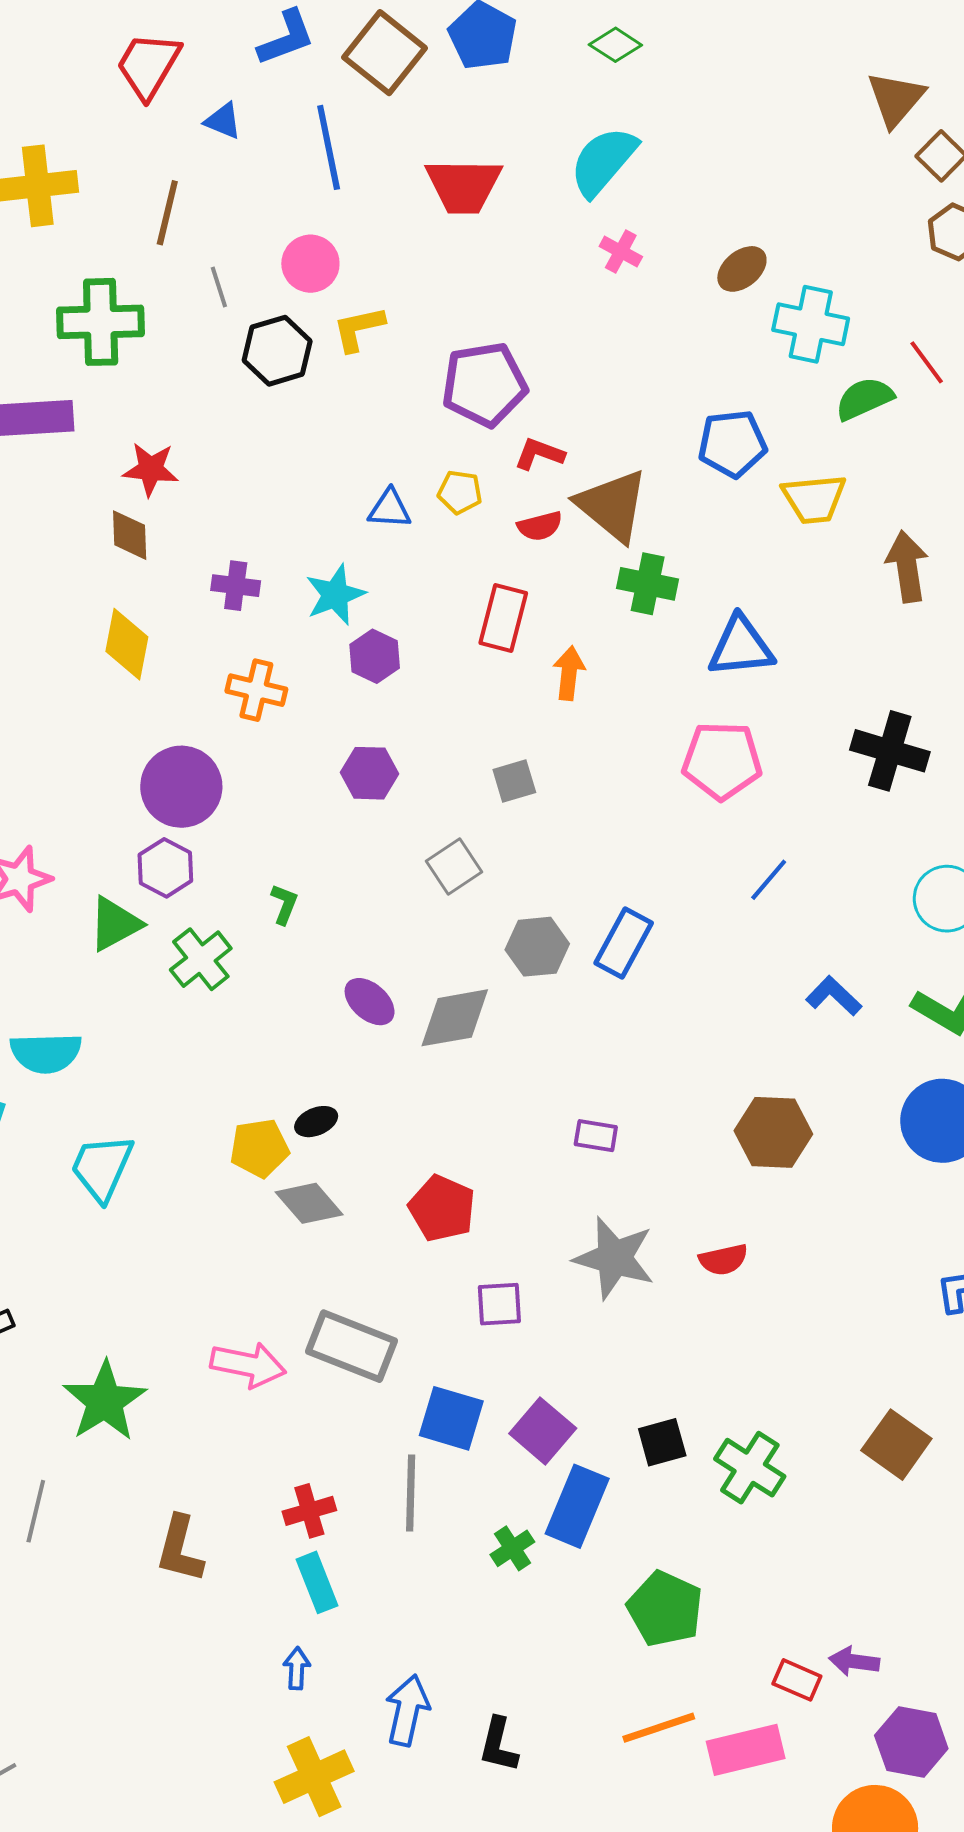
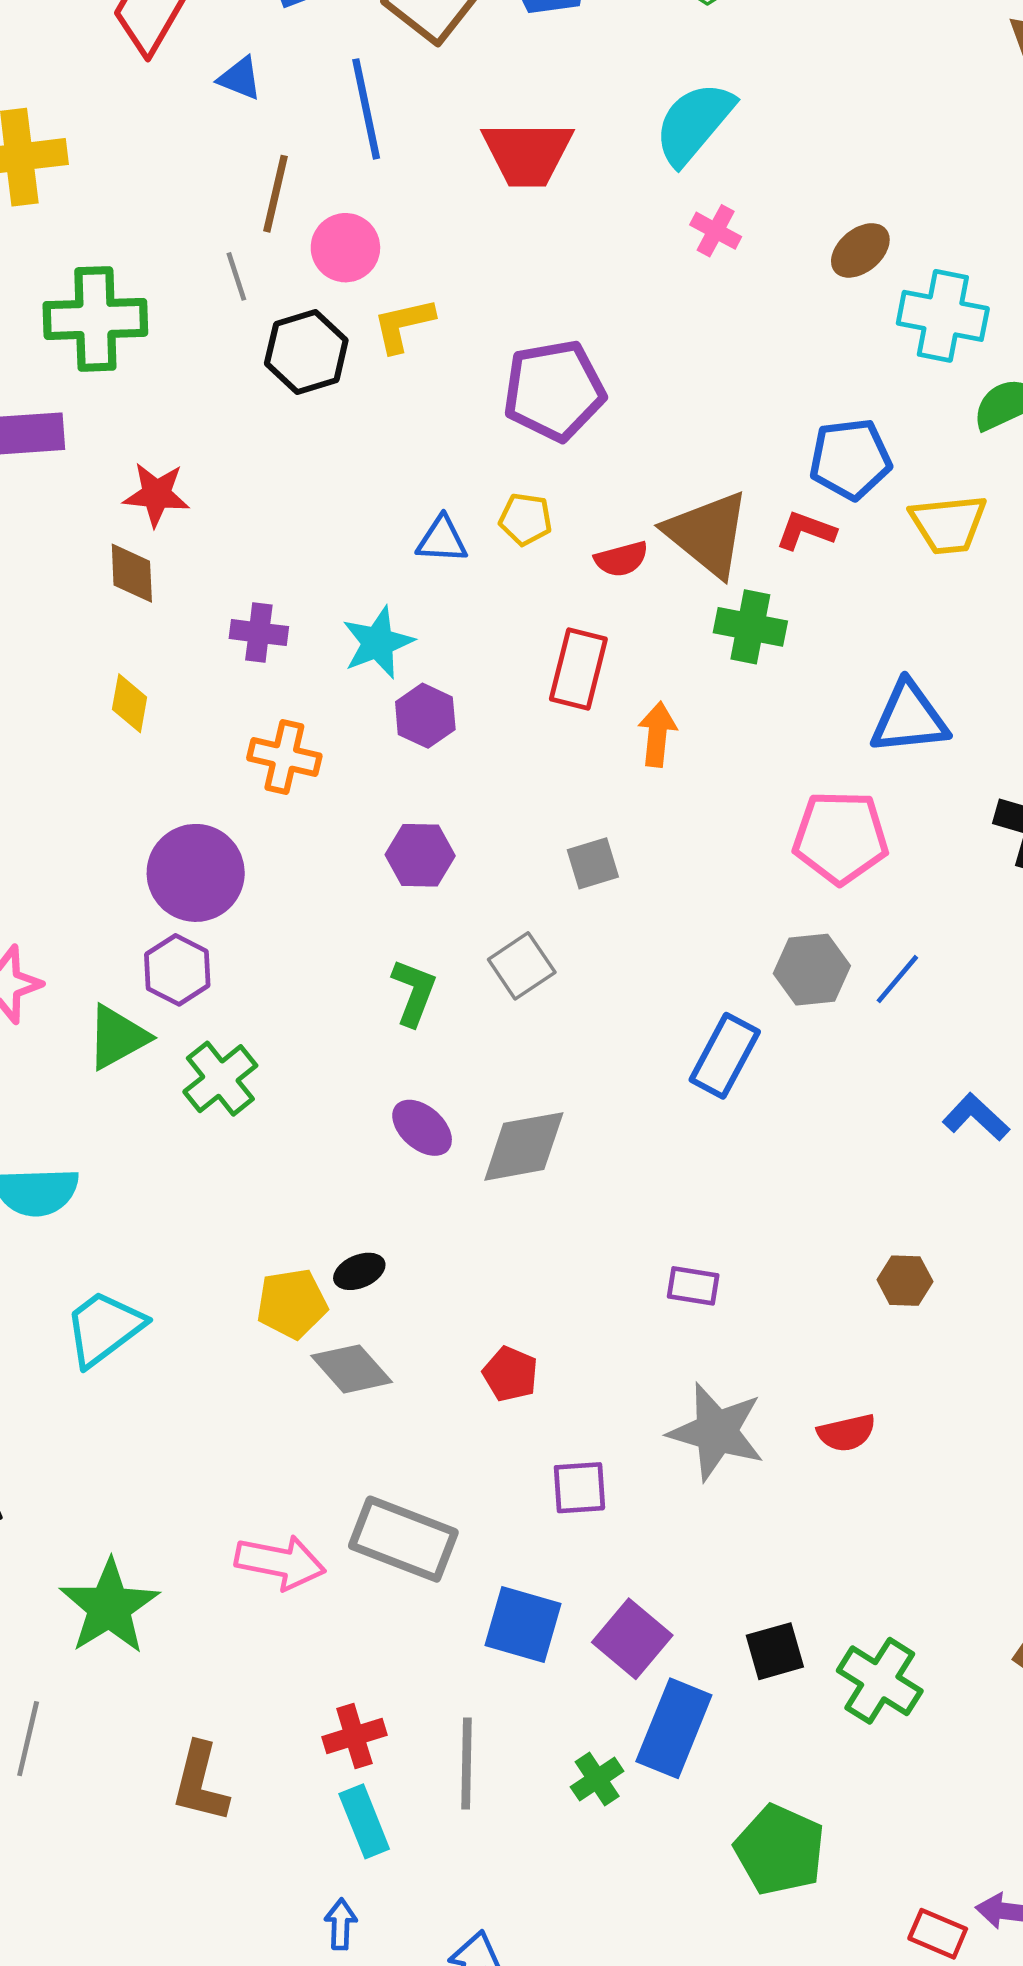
brown line: (167, 213) -> (275, 194), moved
red L-shape: (539, 454) -> (806, 531), moved
yellow diamond: (127, 644) -> (130, 703), size x0.7
blue triangle: (741, 647) -> (909, 718), moved
green L-shape: (284, 904) -> (414, 992), moved, size x1.4
gray hexagon: (537, 947) -> (812, 970), moved
brown hexagon: (773, 1132) -> (905, 1281), size x0.6
cyan trapezoid: (102, 1168) -> (104, 1328), turned 30
red pentagon: (442, 1208) -> (510, 1374), size x0.7
gray line: (411, 1493) -> (467, 1764), moved

